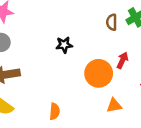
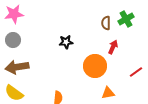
red arrow: (122, 60) -> (113, 47), moved

